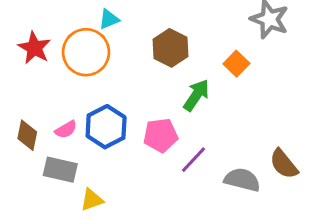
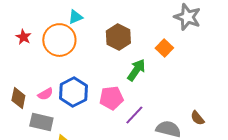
red star: (34, 48) -> (23, 37), size x0.7
brown semicircle: (284, 164) -> (197, 118), size x0.7

